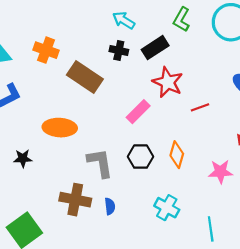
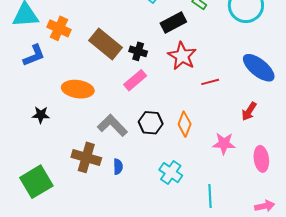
orange cross: (46, 50) -> (59, 28), moved
black cross: (119, 51) -> (138, 51), moved
pink rectangle: (138, 112) -> (135, 80), moved
gray L-shape: (100, 163) -> (112, 125), turned -40

